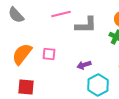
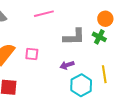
gray L-shape: (86, 25) -> (74, 37), moved

